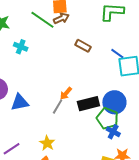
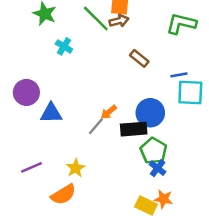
blue line: (117, 54) -> (179, 75), turned -56
blue circle: (114, 102) -> (150, 113), moved

